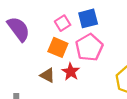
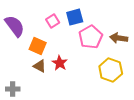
orange square: (58, 47) -> (38, 46), moved
pink pentagon: (89, 47) -> (91, 37), moved

